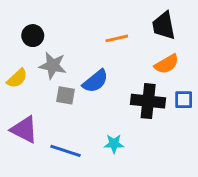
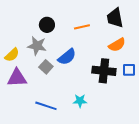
black circle: (33, 36) -> (47, 25), moved
gray square: (65, 95) -> (46, 67), turned 32
purple triangle: (24, 130) -> (17, 78), moved, turned -30

